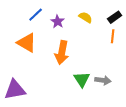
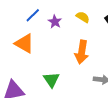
orange arrow: (62, 53) -> (82, 52), moved
green triangle: (82, 79) -> (51, 80), moved

